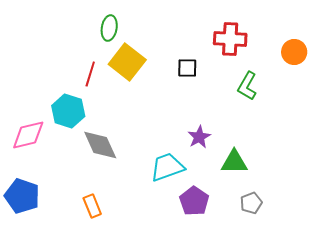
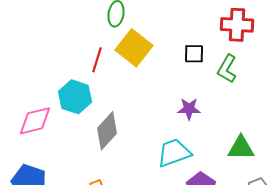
green L-shape: (247, 86) -> (227, 69), moved
purple star: (199, 137) -> (189, 109), moved, turned 30
gray diamond: (100, 145) -> (107, 131), turned 66

